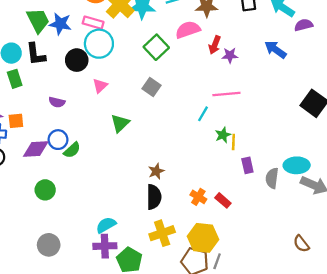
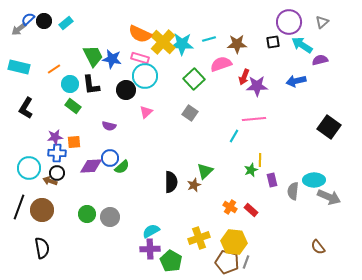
blue arrow: (276, 50) -> (296, 81), turned -48
purple star: (230, 55) -> (257, 86), size x1.5
green rectangle: (15, 79) -> (73, 106), turned -35
green triangle: (120, 123) -> (205, 171), moved
green star: (223, 135) -> (251, 170), moved
green circle: (45, 190) -> (87, 214), moved
black semicircle: (154, 197) -> (171, 182), moved
gray circle: (49, 245) -> (110, 217), moved

